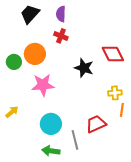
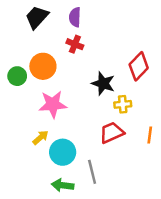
red diamond: (113, 54) -> (139, 66), turned 70
yellow cross: (115, 93) -> (123, 104), moved
yellow arrow: (12, 112) -> (40, 137), moved
red trapezoid: (96, 124) -> (112, 133), moved

